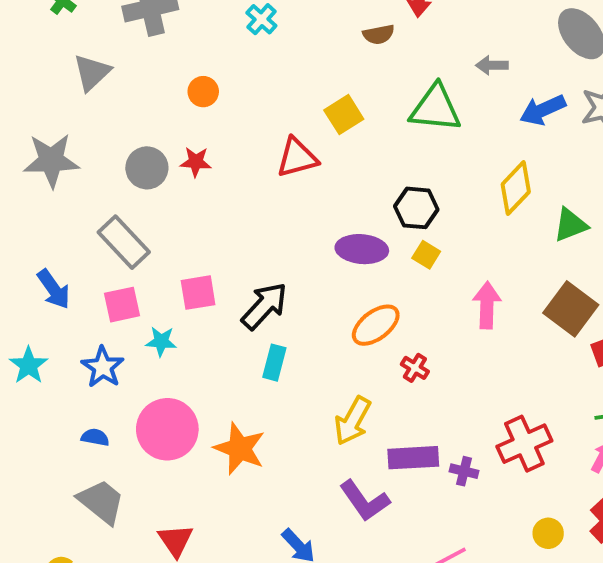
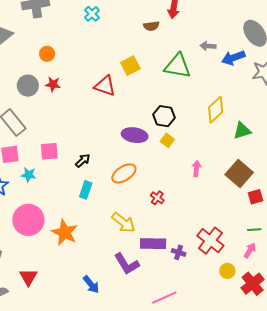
orange circle: (203, 92) -> (47, 54), moved
blue arrow: (543, 110) -> (233, 58), moved
red triangle: (297, 158) -> (105, 86), turned 30
pink arrow: (487, 305) -> (196, 168), size x0.7
black arrow: (264, 306) -> (83, 161), size x0.6
orange ellipse: (376, 325) -> (124, 173), moved
yellow arrow: (353, 421) -> (123, 223), turned -85
red cross: (524, 444) -> (210, 241), turned -32
yellow circle: (548, 533) -> (227, 271), moved

